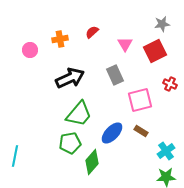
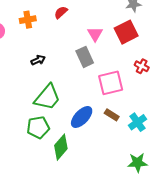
pink triangle: (125, 44) -> (95, 34), moved
black arrow: (70, 78) -> (38, 60), size x0.5
cyan cross: (166, 151) -> (138, 122), moved

